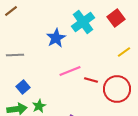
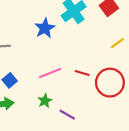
pink line: (70, 71) -> (50, 73), moved
green star: (39, 106) -> (45, 101), moved

